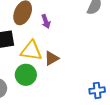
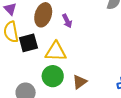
brown triangle: (52, 58) -> (80, 82), moved

